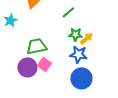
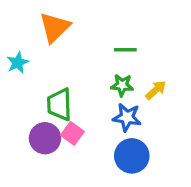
green line: (68, 12) -> (125, 50), moved, turned 40
yellow arrow: (86, 38) -> (156, 90), moved
green trapezoid: (36, 46) -> (59, 104), turned -80

